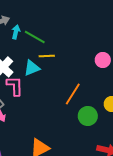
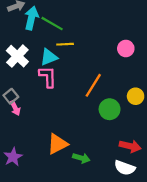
cyan arrow: (16, 32) -> (31, 18), size x1.5
pink L-shape: (15, 86) -> (48, 77), moved

